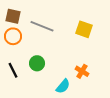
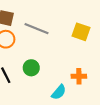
orange cross: (82, 71) -> (79, 76), turned -32

